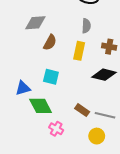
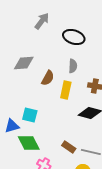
brown semicircle: (50, 42) -> (48, 78), moved
cyan square: (51, 77) -> (30, 115), moved

